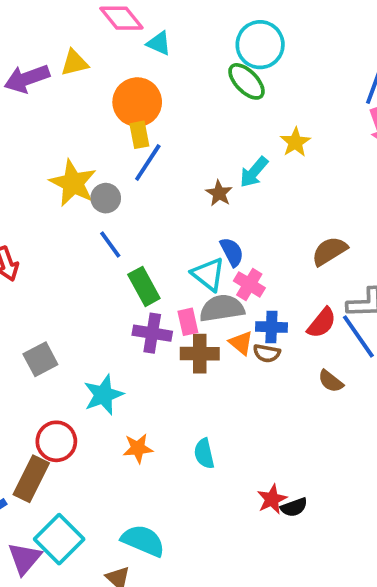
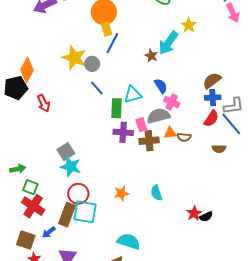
cyan arrow: (254, 172) -> (168, 43), size x1.4
cyan triangle: (208, 274) -> (133, 94), moved, turned -48
green rectangle: (144, 286) -> (116, 108), turned 36
blue cross: (271, 327) -> (213, 98), moved
orange triangle: (241, 343) -> (170, 133), turned -40
brown semicircle: (331, 381) -> (219, 149), turned -32
cyan star: (103, 395) -> (71, 167), moved, turned -30
cyan square: (59, 539) -> (85, 212), moved, turned -30

